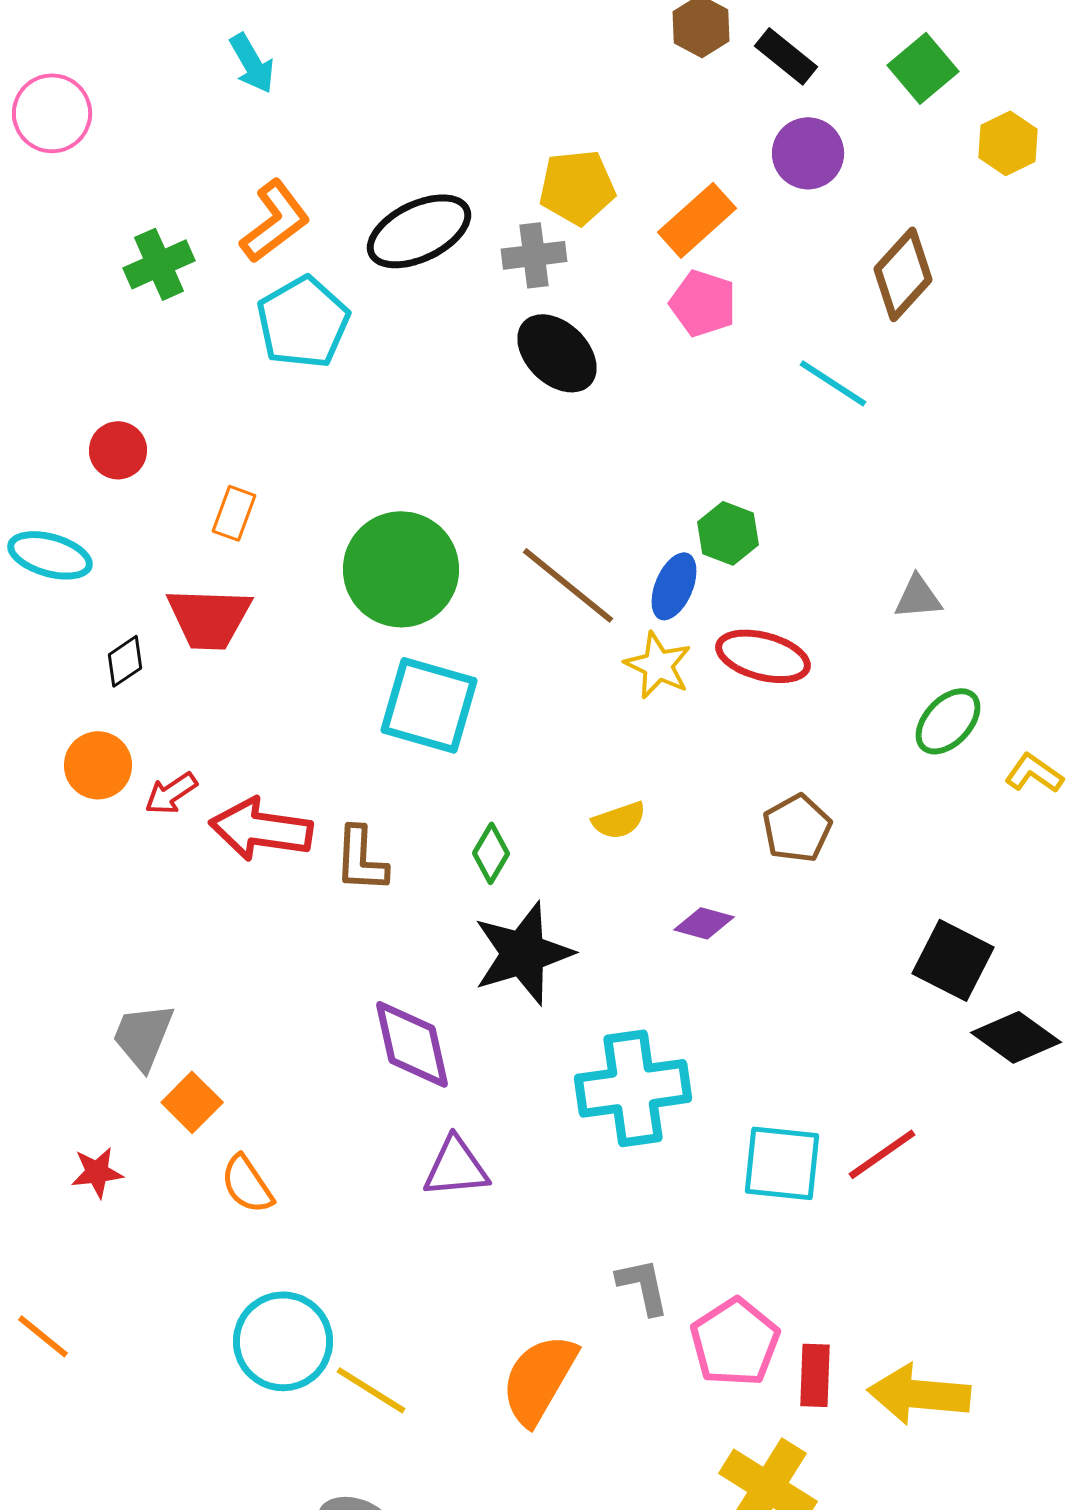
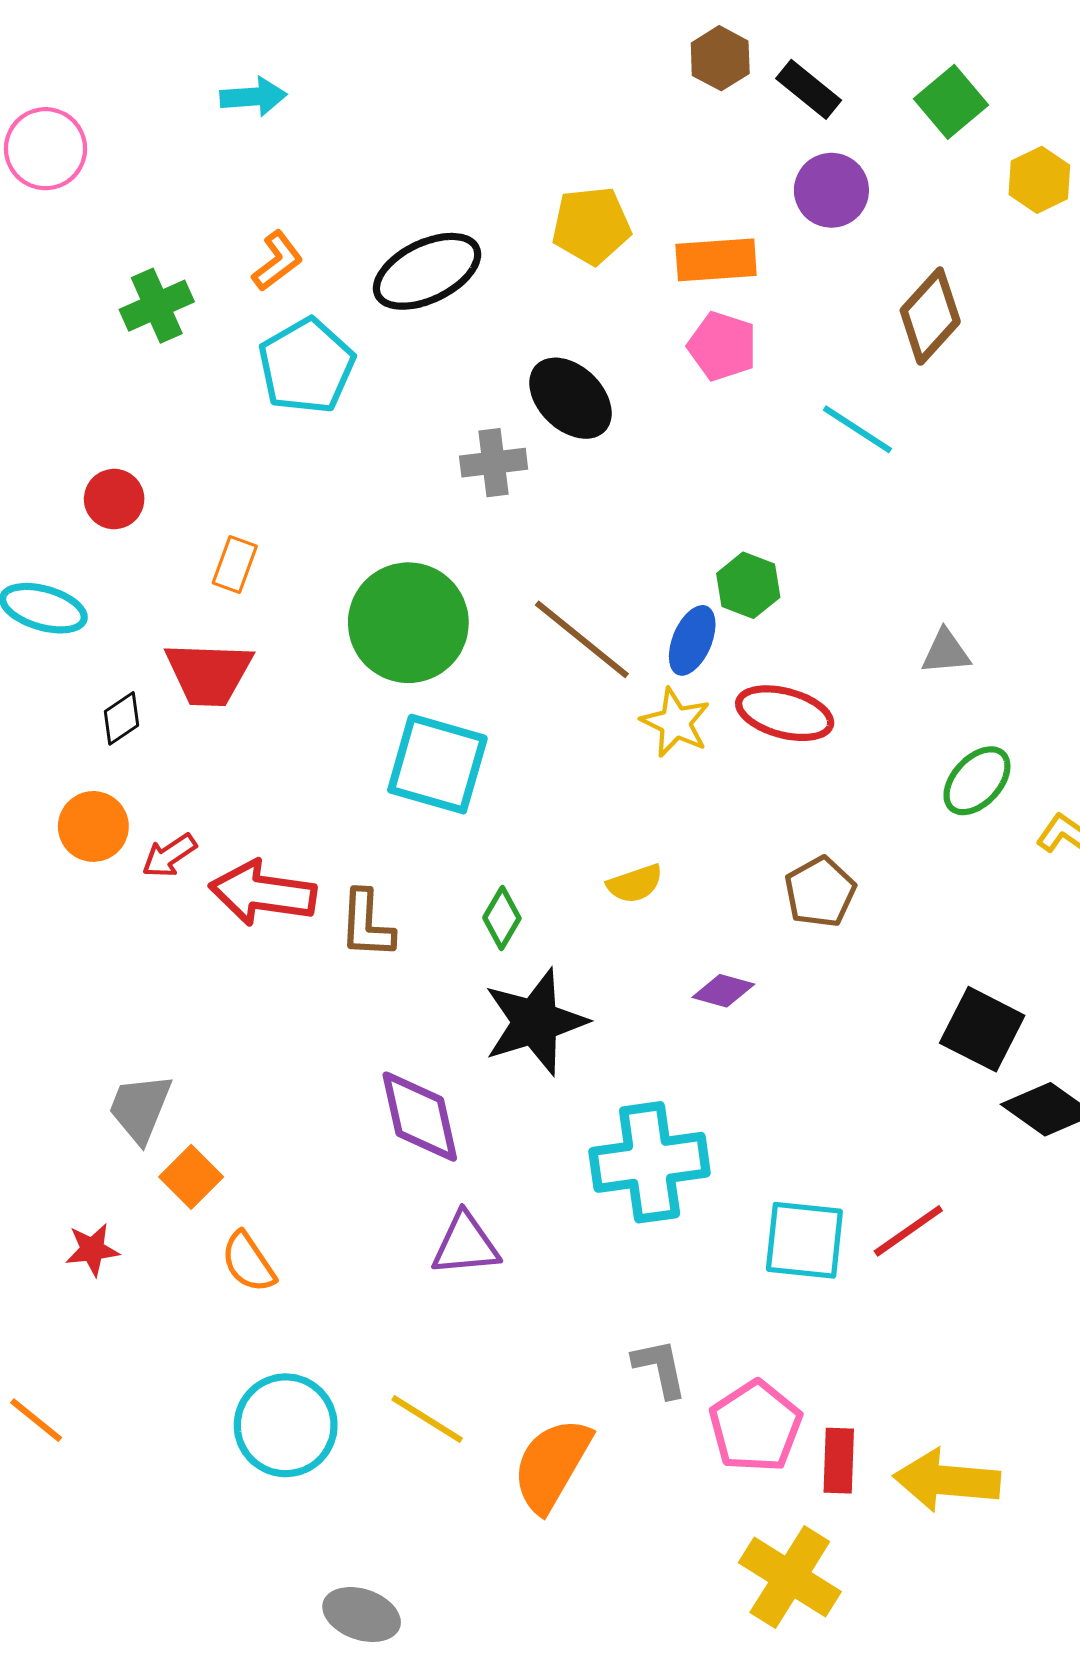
cyan arrow: (252, 63) -> (253, 97), turned -64
orange rectangle: (697, 220) -> (716, 260), turned 38
orange L-shape: (275, 221) -> (277, 261), size x0.7
gray cross: (534, 255) -> (494, 463), moved
yellow line: (371, 1390) -> (427, 1419), moved

